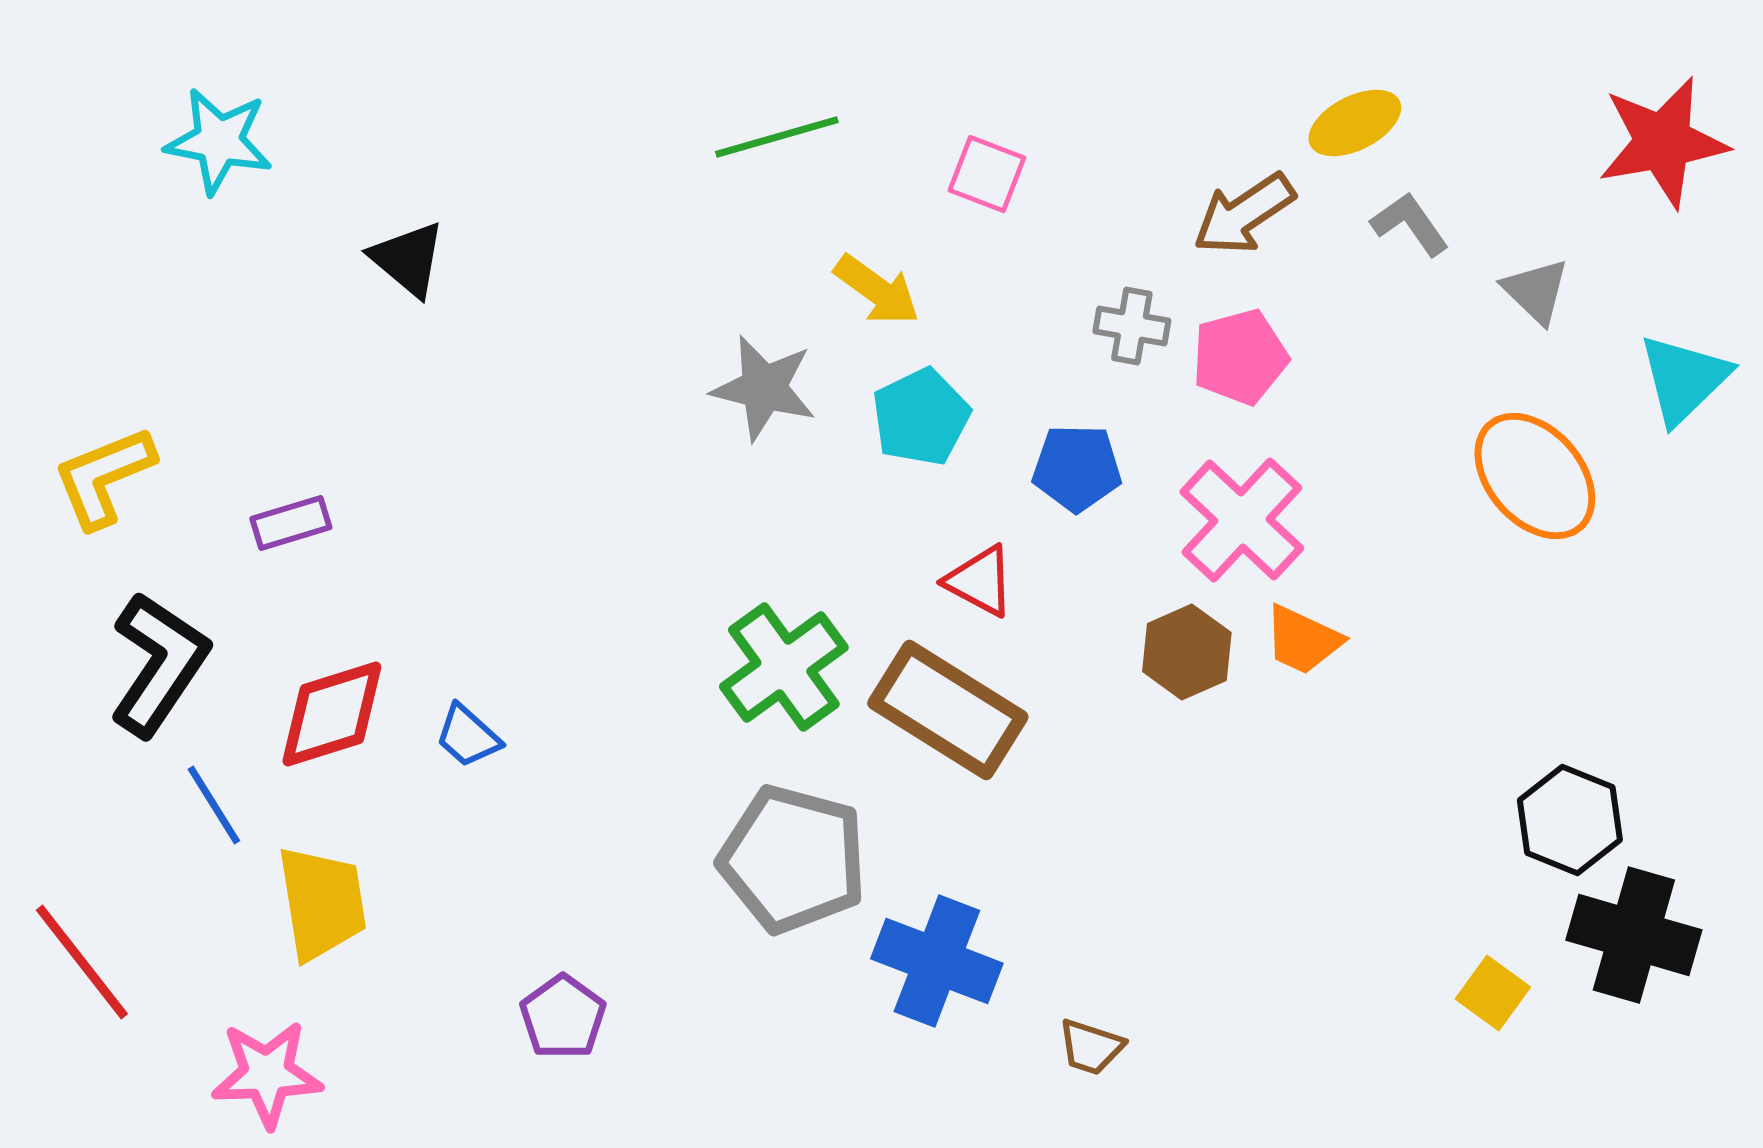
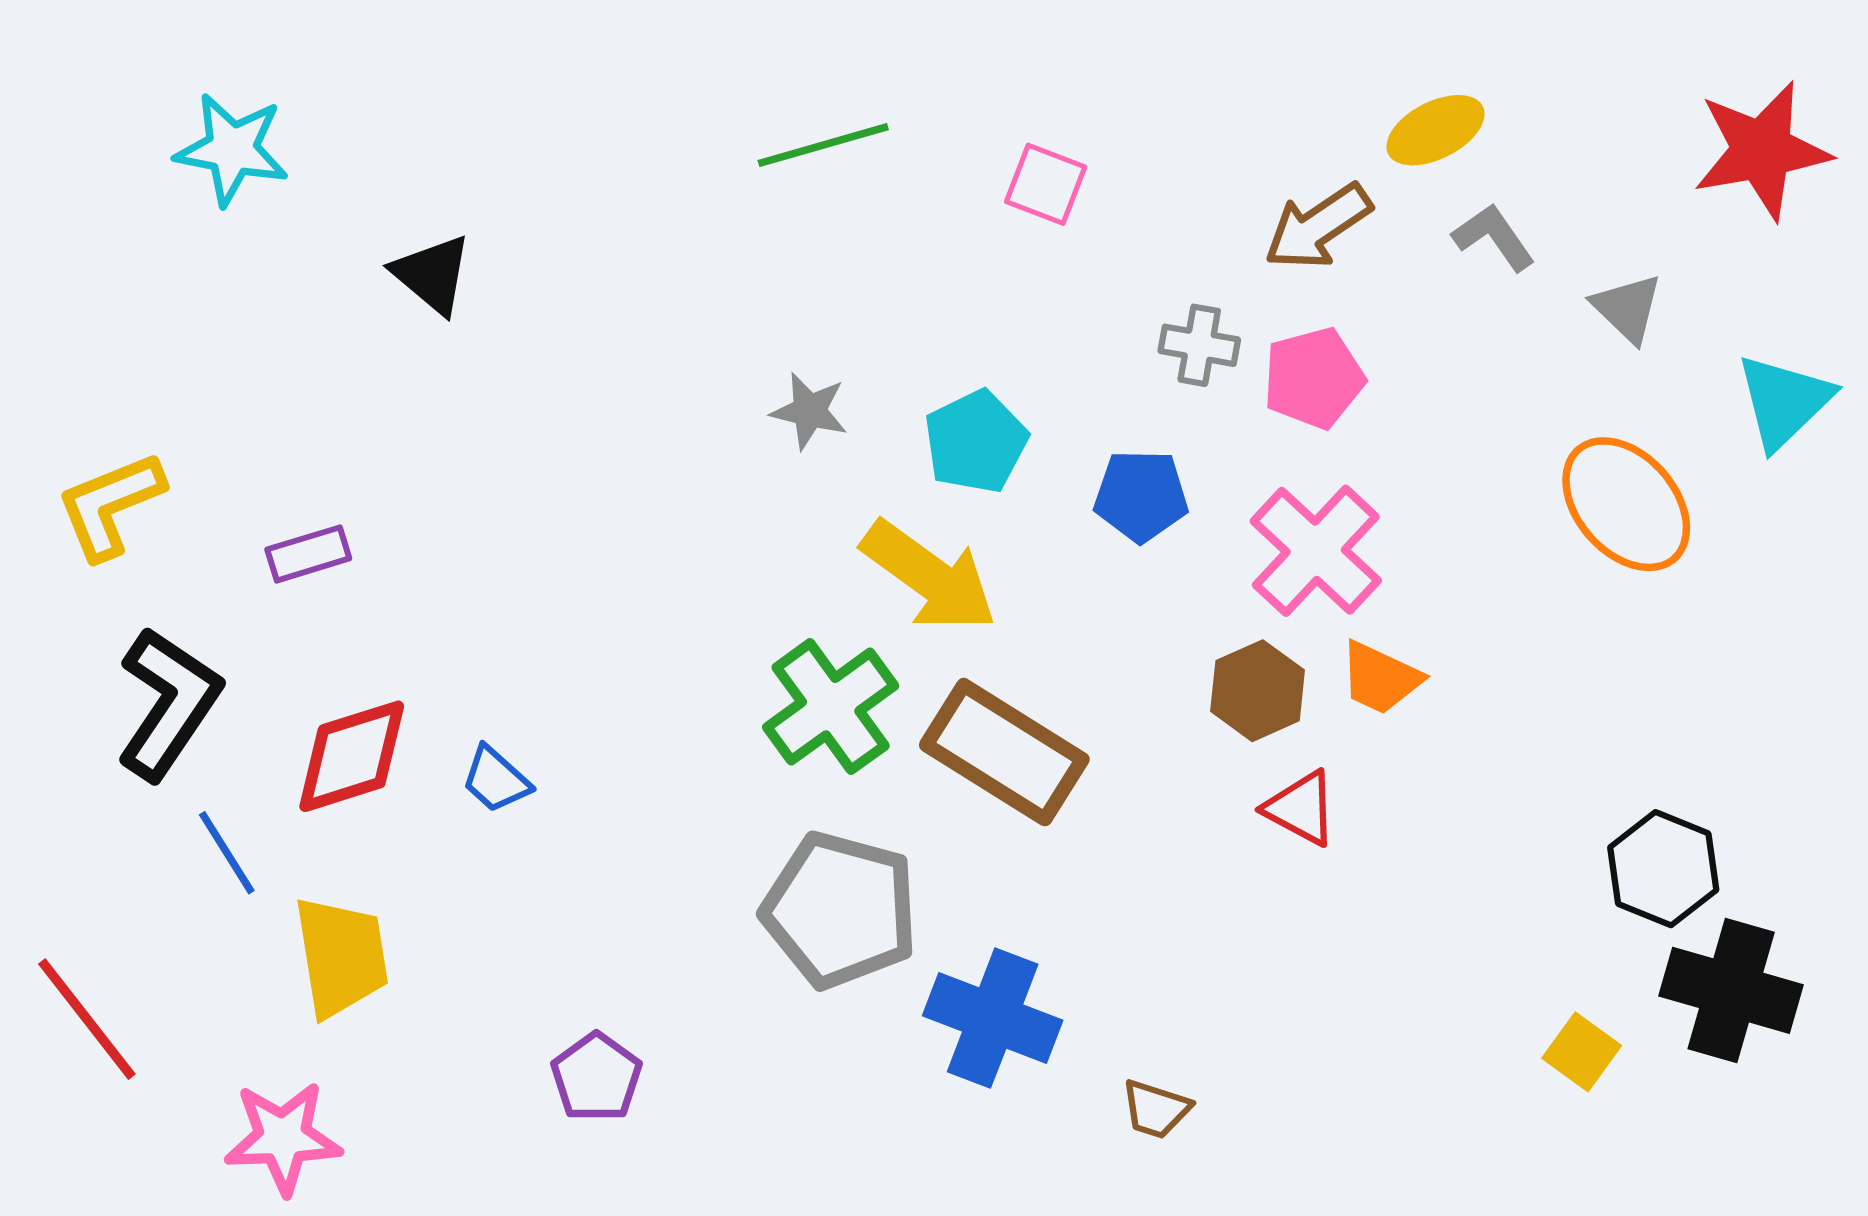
yellow arrow: (877, 290) -> (929, 576), moved, size x1.5
gray star: (764, 388) -> (809, 411), size x0.7
red triangle: (980, 581) -> (1301, 808), moved

